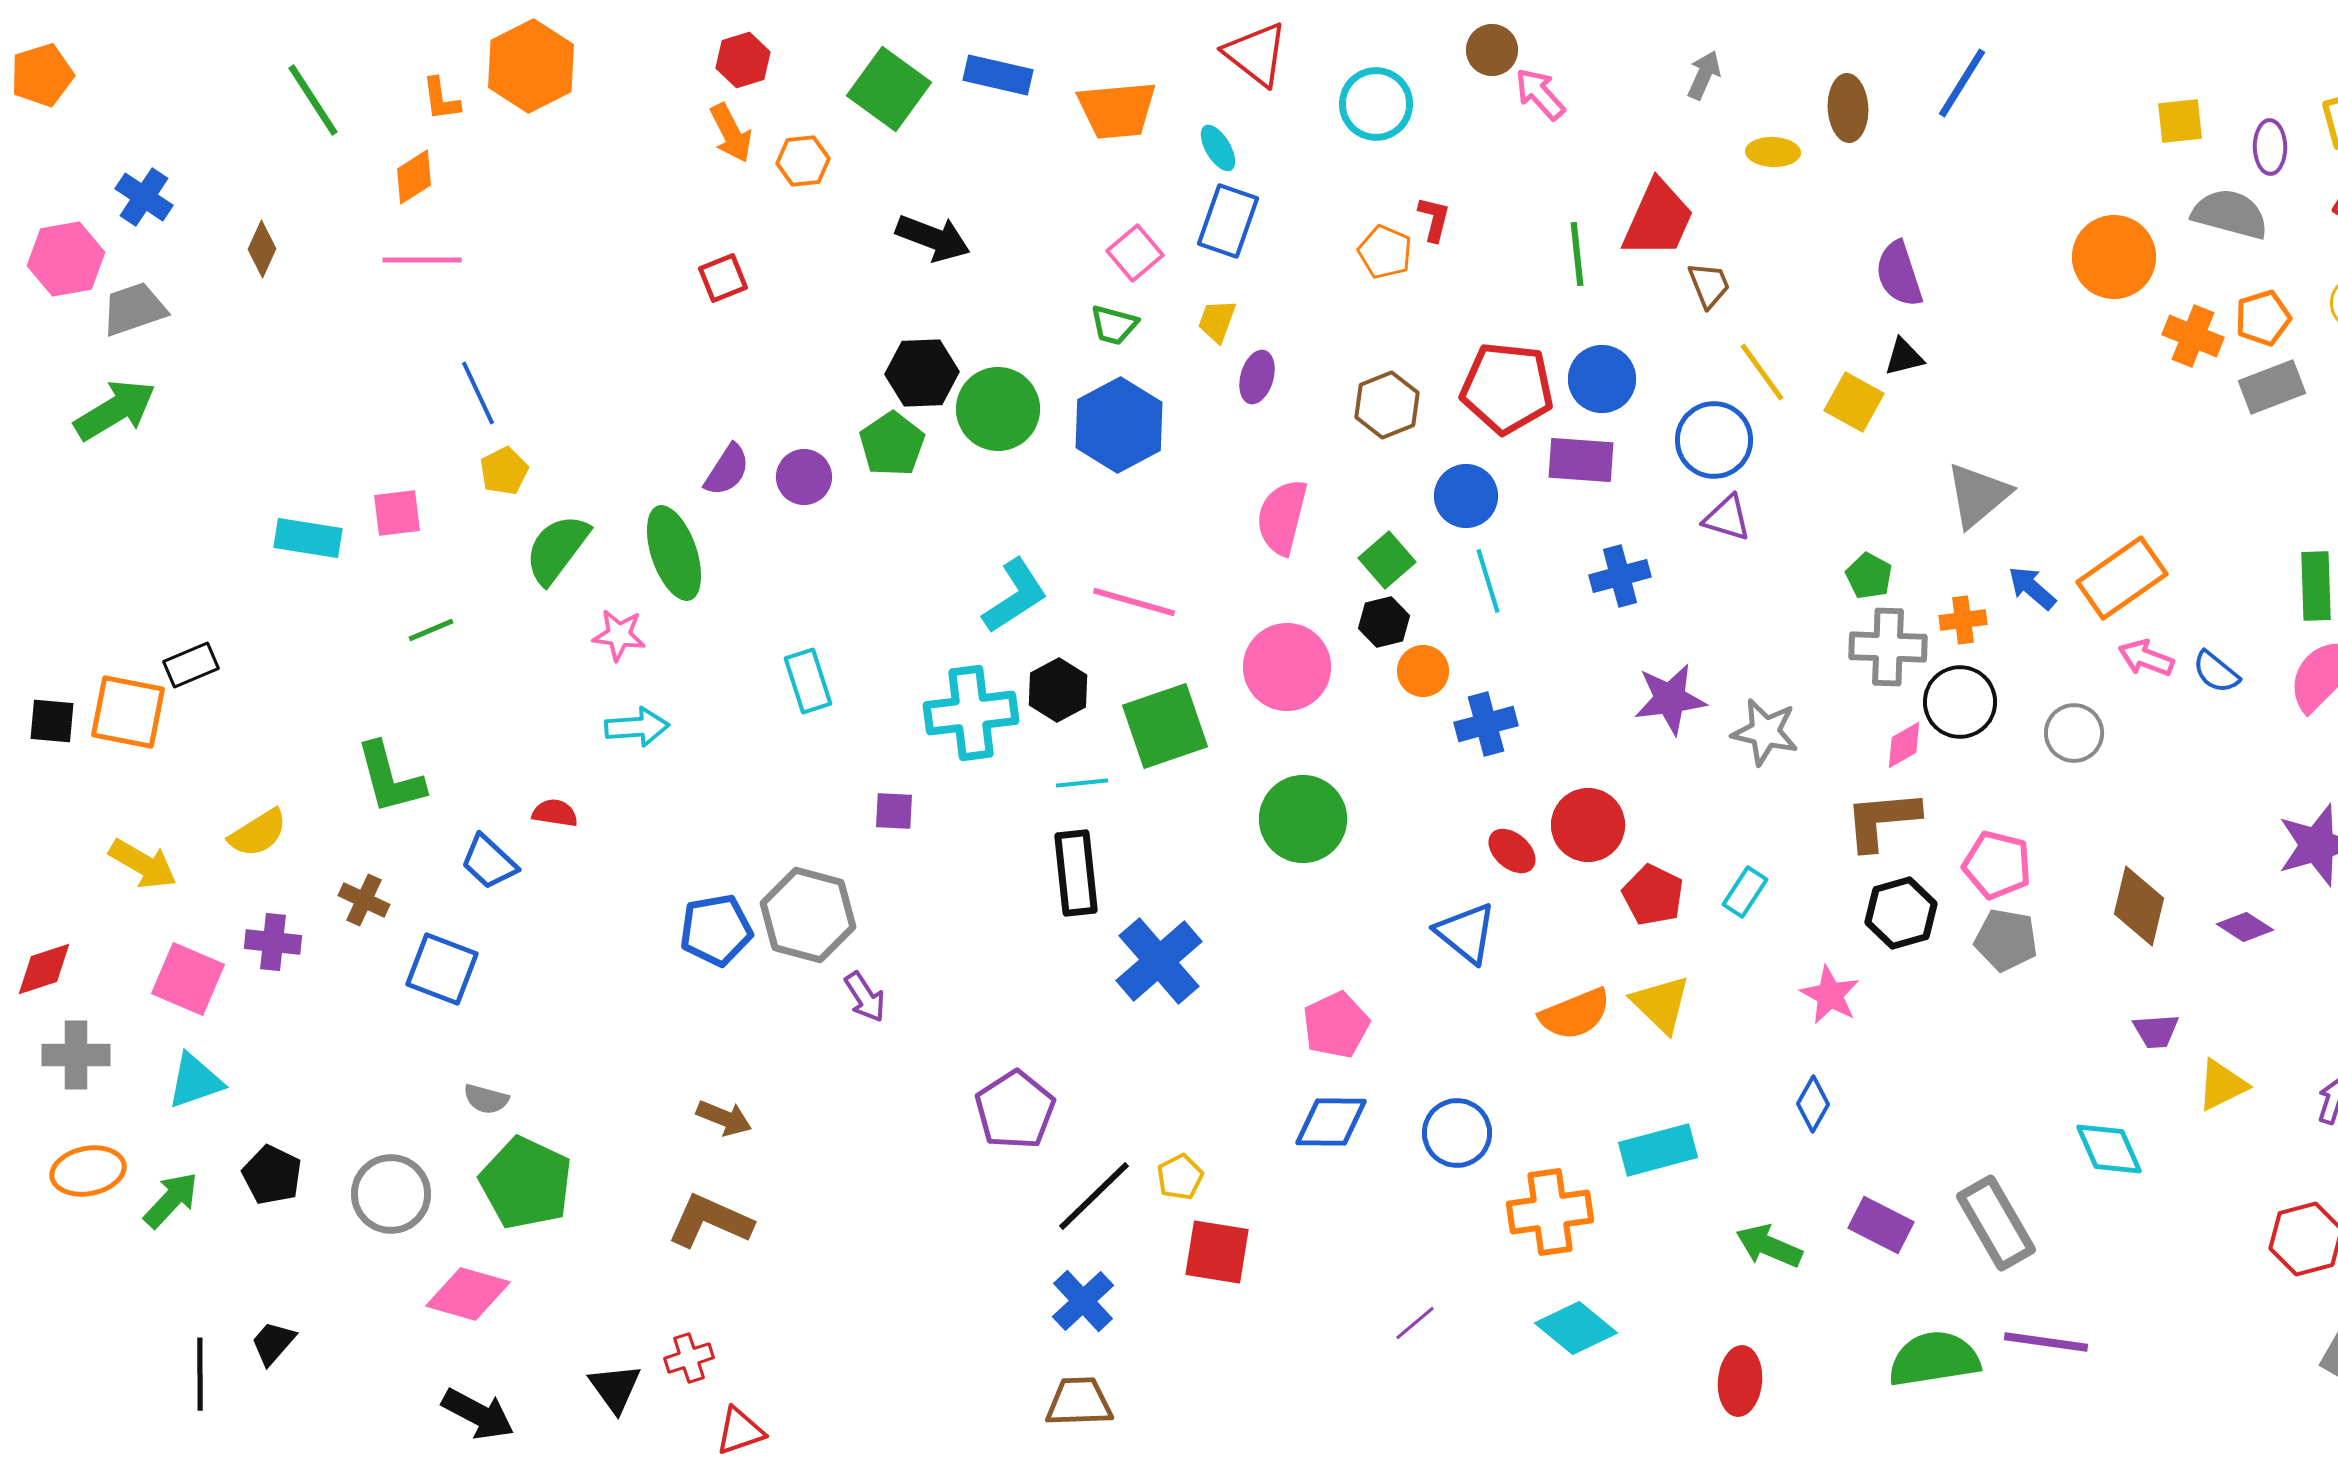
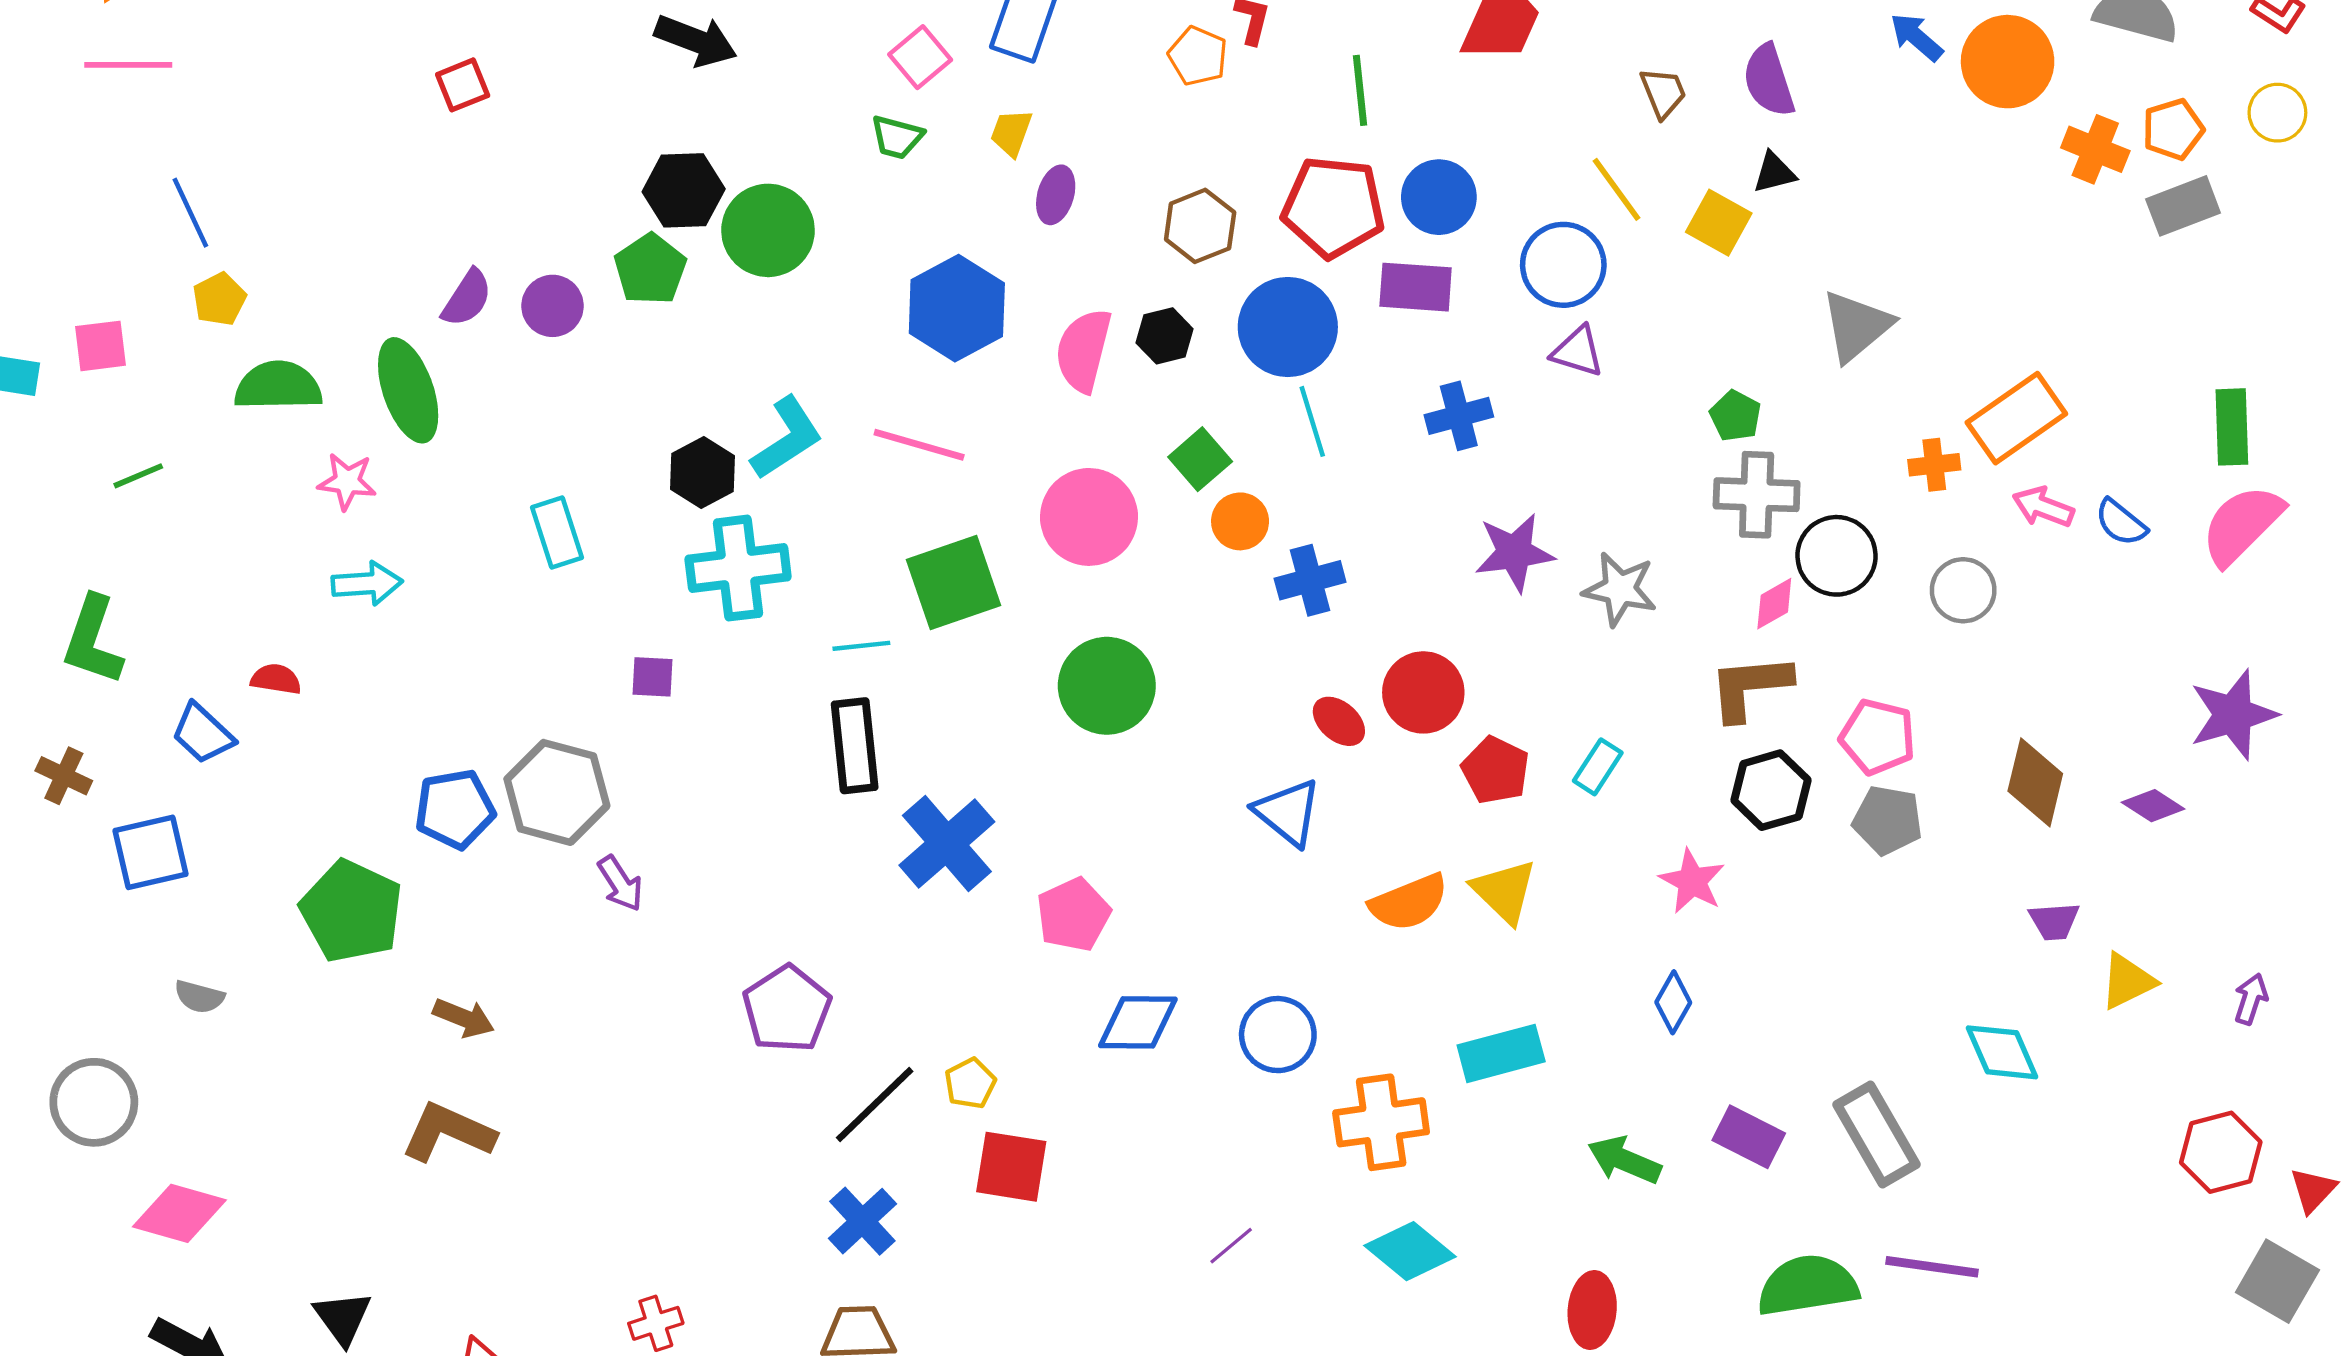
green line: (1577, 254) -> (1360, 90), moved
brown trapezoid: (1709, 285) -> (1663, 93), moved
blue hexagon: (1119, 425) -> (957, 308), moved
blue circle: (1466, 496) -> (1288, 327), size x1.4
green semicircle: (557, 549) -> (278, 386), turned 52
green square: (1387, 560) -> (1200, 459), moved
blue arrow: (2032, 588) -> (1916, 37), moved
orange cross: (1963, 620) -> (1934, 465), moved
black hexagon: (1384, 622) -> (1165, 336), moved
black hexagon: (1058, 690) -> (702, 473), moved
green L-shape: (390, 778) -> (93, 640), turned 34
blue square: (442, 969) -> (150, 852), turned -34
pink pentagon: (1336, 1025) -> (1073, 915), moved
green pentagon: (526, 1183) -> (351, 911), moved
red cross: (689, 1358) -> (656, 1323), moved

